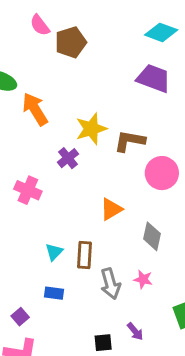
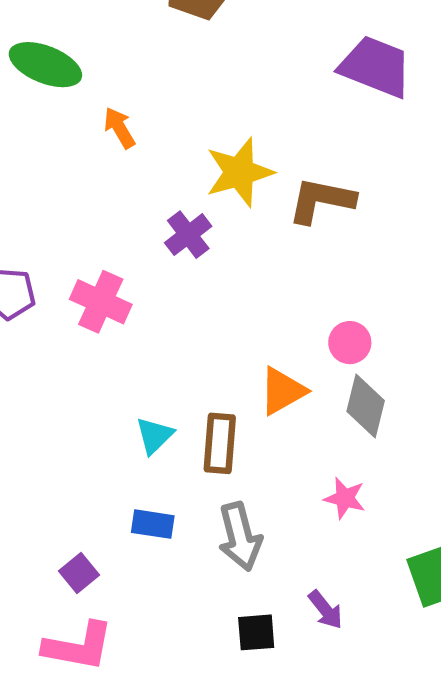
orange arrow: (35, 109) -> (119, 128), size x0.6
pink circle: (162, 173) -> (350, 343), moved, size x0.6
orange triangle: (111, 209) -> (282, 391), moved
gray arrow: (110, 284) -> (240, 537), moved

